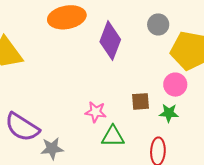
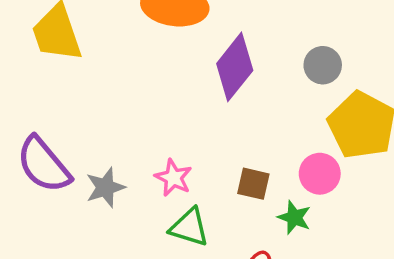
gray star: (52, 148) -> (105, 187), moved, turned -30

